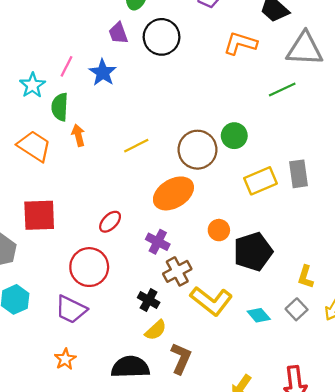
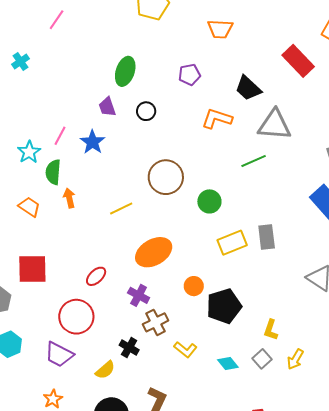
black circle: (162, 37) -> (146, 111), size x0.6
orange trapezoid: (34, 146) -> (29, 207), size x0.7
brown circle: (198, 150) -> (166, 177), moved
yellow L-shape: (211, 301) -> (185, 350), size x0.6
yellow semicircle: (156, 330) -> (105, 370), moved

